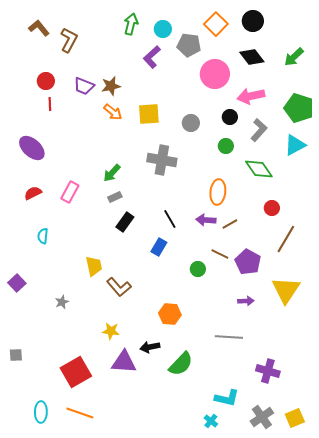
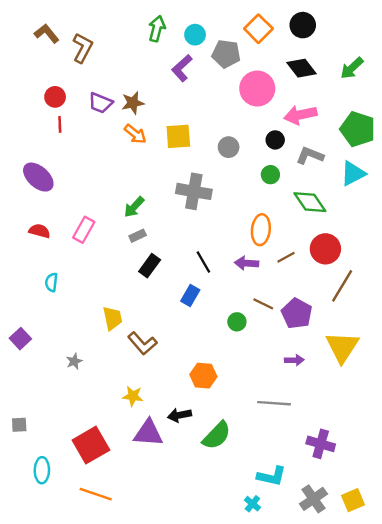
gray L-shape: (259, 130) -> (310, 156), turned -110
red semicircle: (33, 193) -> (39, 231), turned 42
red circle: (272, 208) -> (325, 249), size x1.6
brown line: (230, 224) -> (286, 257), moved
cyan ellipse: (41, 412) -> (42, 470), moved

